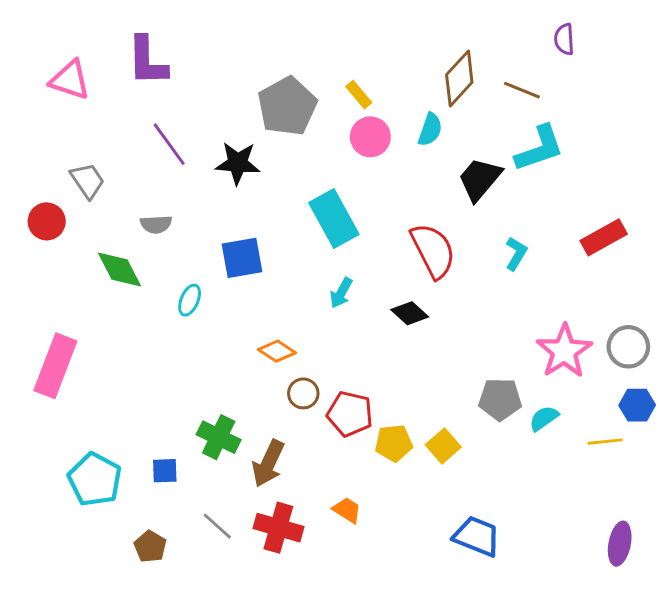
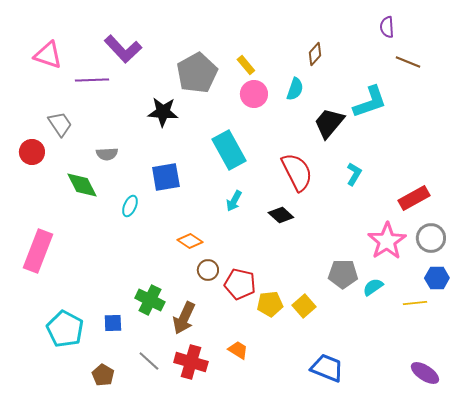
purple L-shape: (147, 61) -> (123, 49), moved, turned -42
brown diamond: (459, 79) -> (315, 54), size x0.6
brown line: (522, 90) -> (408, 62), moved
purple line: (169, 144) -> (92, 80), moved, turned -56
red rectangle: (604, 237) -> (414, 198), moved
purple ellipse: (620, 544) -> (425, 373), turned -68

